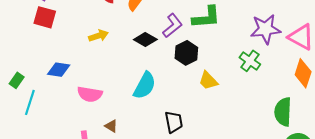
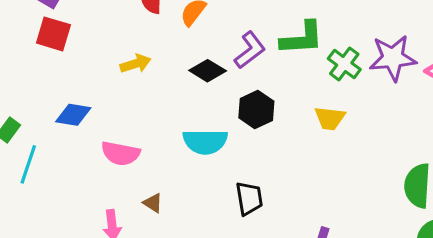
black hexagon: (186, 53) -> (256, 109), moved
green cross: (250, 61) -> (344, 64), moved
yellow trapezoid: (208, 81) -> (330, 118), moved, turned -40
cyan semicircle: (145, 86) -> (205, 142), turned 60

